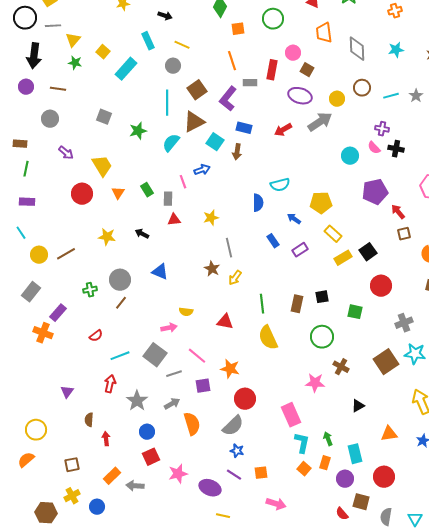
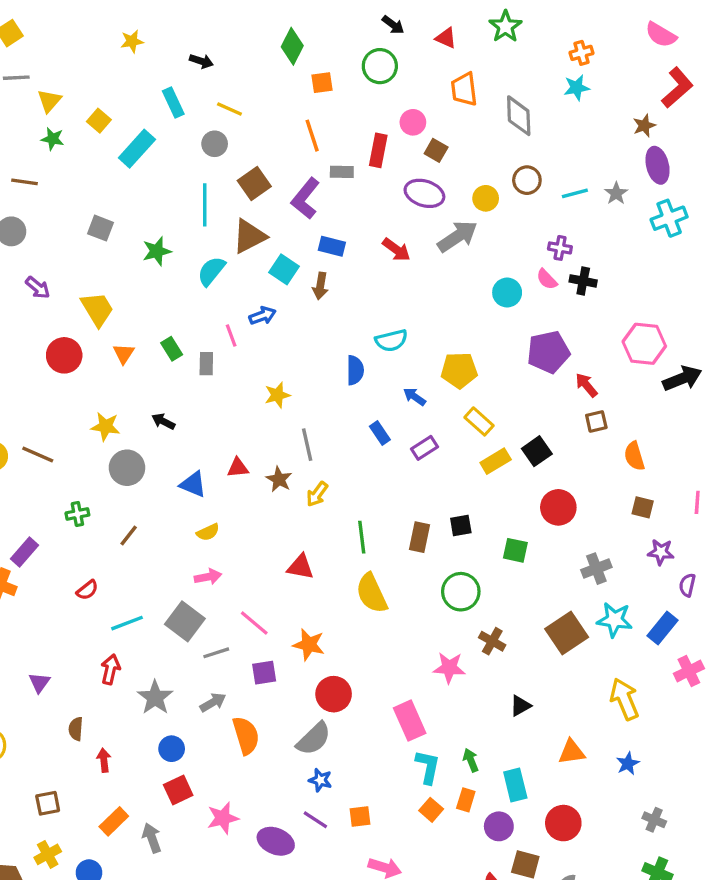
cyan star: (396, 50) -> (577, 88), moved
red arrow: (283, 130) -> (396, 250), turned -114
red triangle: (174, 220) -> (238, 468), moved
brown line: (66, 254) -> (38, 454), turned 54
gray circle: (120, 280) -> (127, 468), moved
yellow semicircle: (186, 312) -> (208, 532), moved, turned -32
gray arrow: (135, 486) -> (152, 838), turned 66

